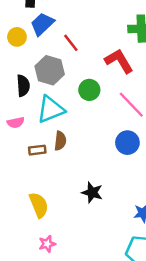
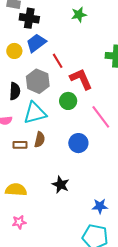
red L-shape: (119, 61) -> (81, 79), moved
blue circle: (127, 143) -> (78, 143), moved
yellow semicircle: (39, 205) -> (16, 190), turned -70

